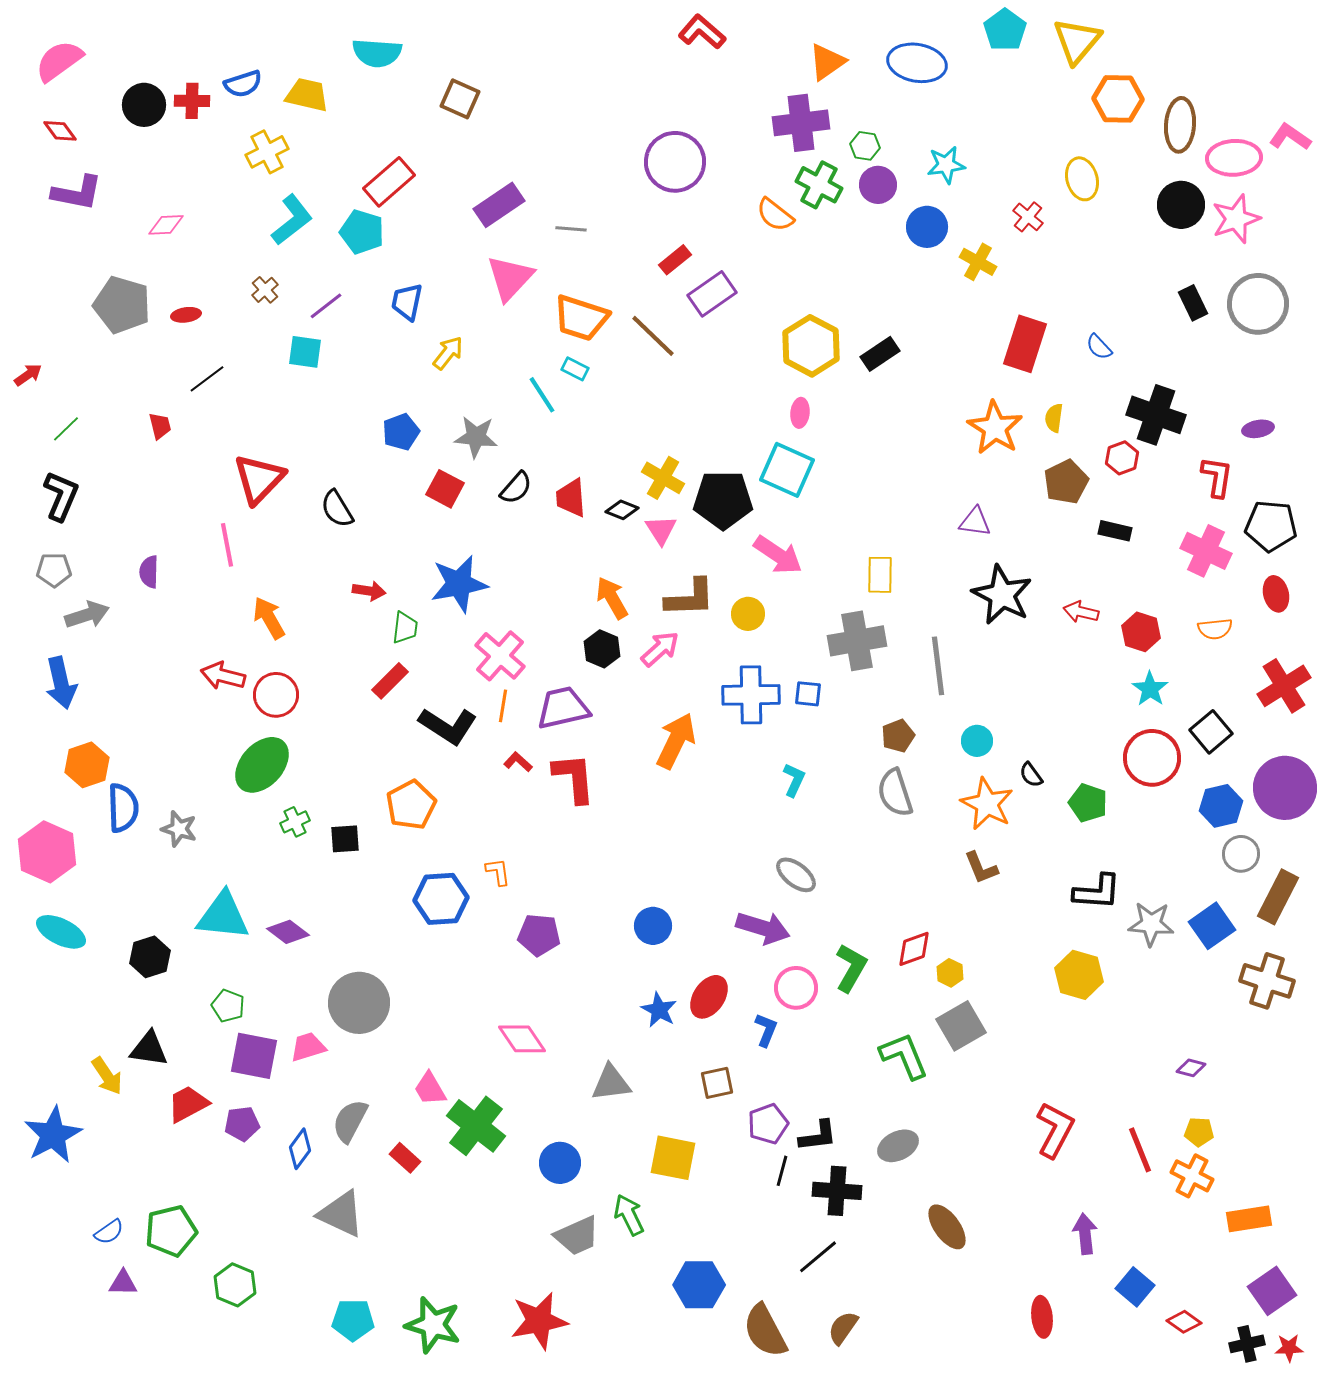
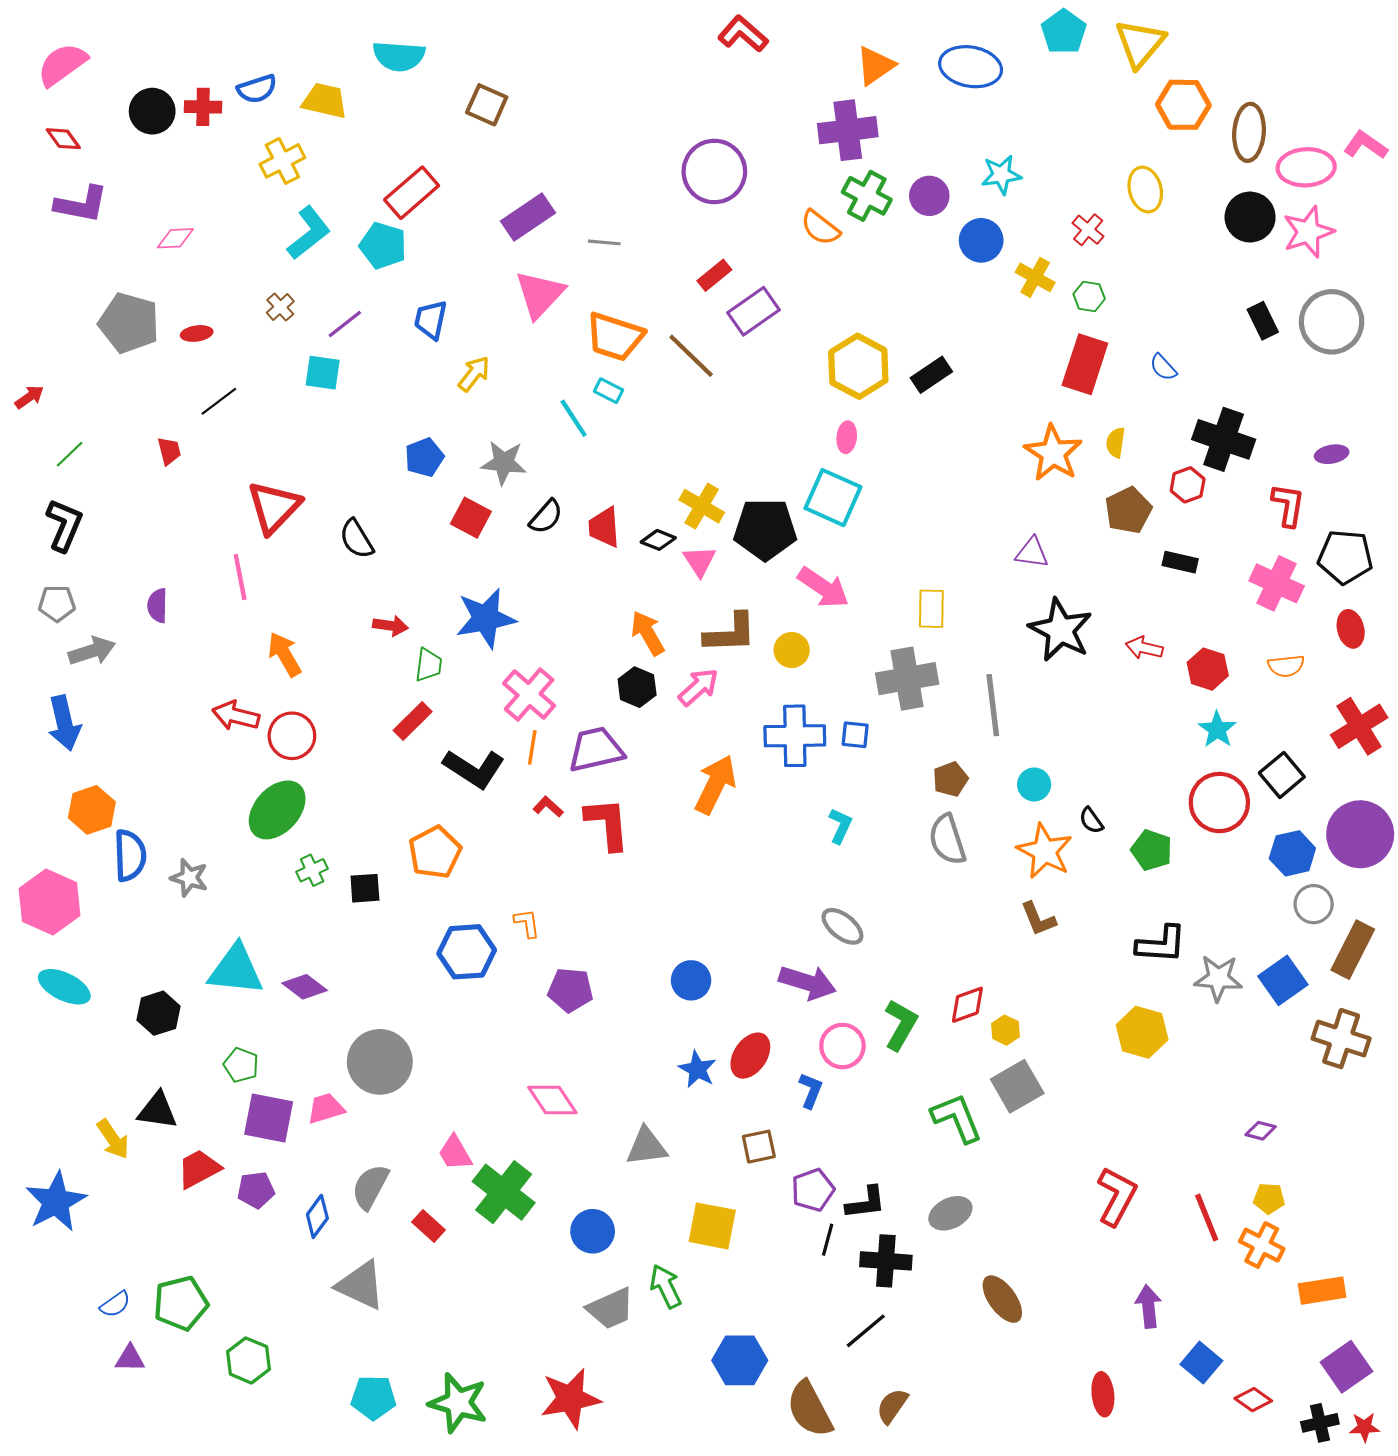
green hexagon: (865, 146) -> (1089, 296), moved

